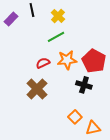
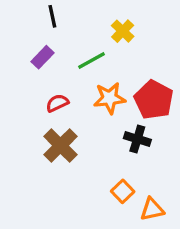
yellow cross: (58, 16) -> (123, 31), moved
purple rectangle: (11, 19) -> (43, 57), moved
red semicircle: (43, 63) -> (57, 103), moved

